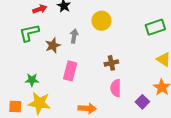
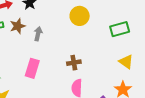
yellow circle: (101, 21) -> (80, 16), moved
brown star: (53, 45) -> (18, 26), moved

